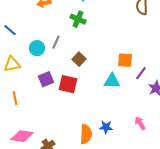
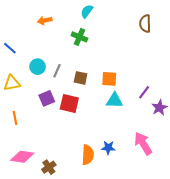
gray line: (56, 42) -> (57, 71), moved
brown square: (79, 59) -> (81, 78), turned -32
orange square: (125, 60) -> (109, 79), moved
pink arrow: (140, 123) -> (143, 143), size x1.6

